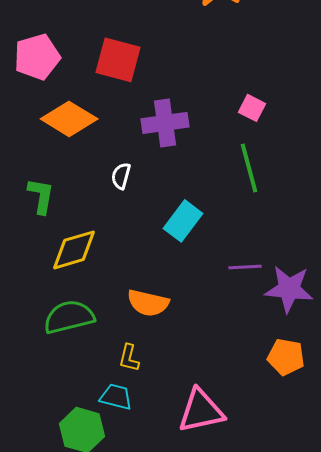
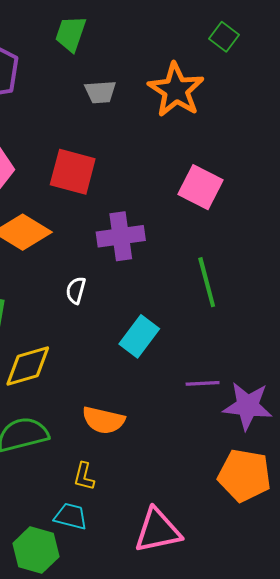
pink square: (252, 108) -> (201, 187), moved, size x1.6
orange pentagon: (286, 357) -> (244, 475), size x1.4

